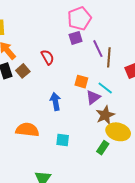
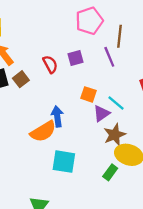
purple square: (76, 38) -> (75, 58), moved
brown line: (109, 57) -> (120, 36), moved
orange semicircle: (27, 130) -> (43, 131), moved, turned 140
cyan square: (63, 140) -> (64, 162), size x1.5

